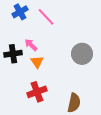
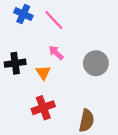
blue cross: (20, 12) -> (23, 14), turned -35
pink arrow: (31, 45) -> (56, 53), moved

